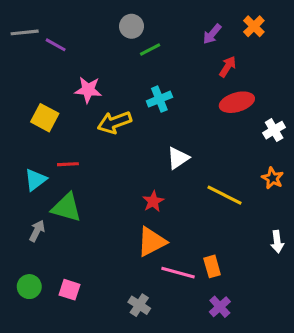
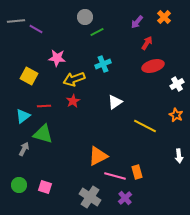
red star: (153, 201) -> (73, 101), moved
gray cross: (139, 305) -> (90, 197), size x1.5
purple cross: (220, 307) -> (125, 198), moved

